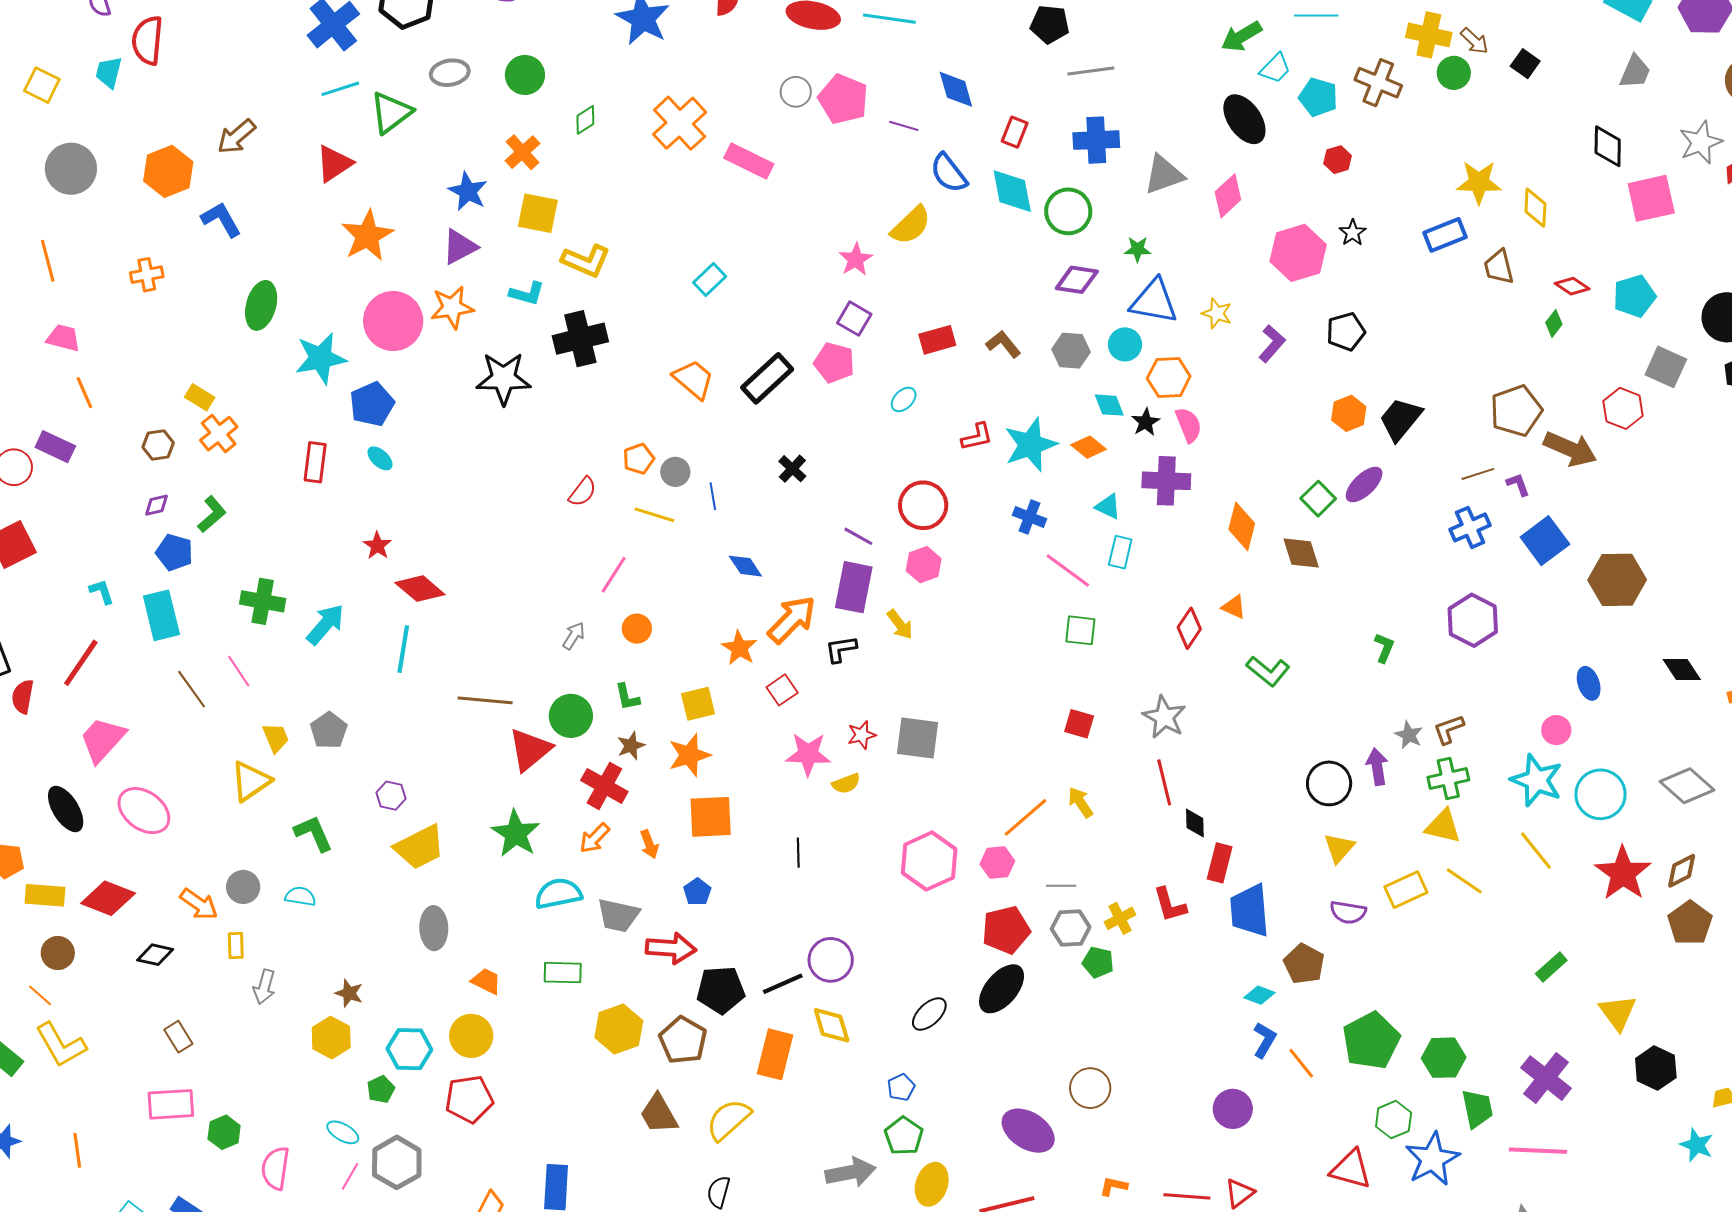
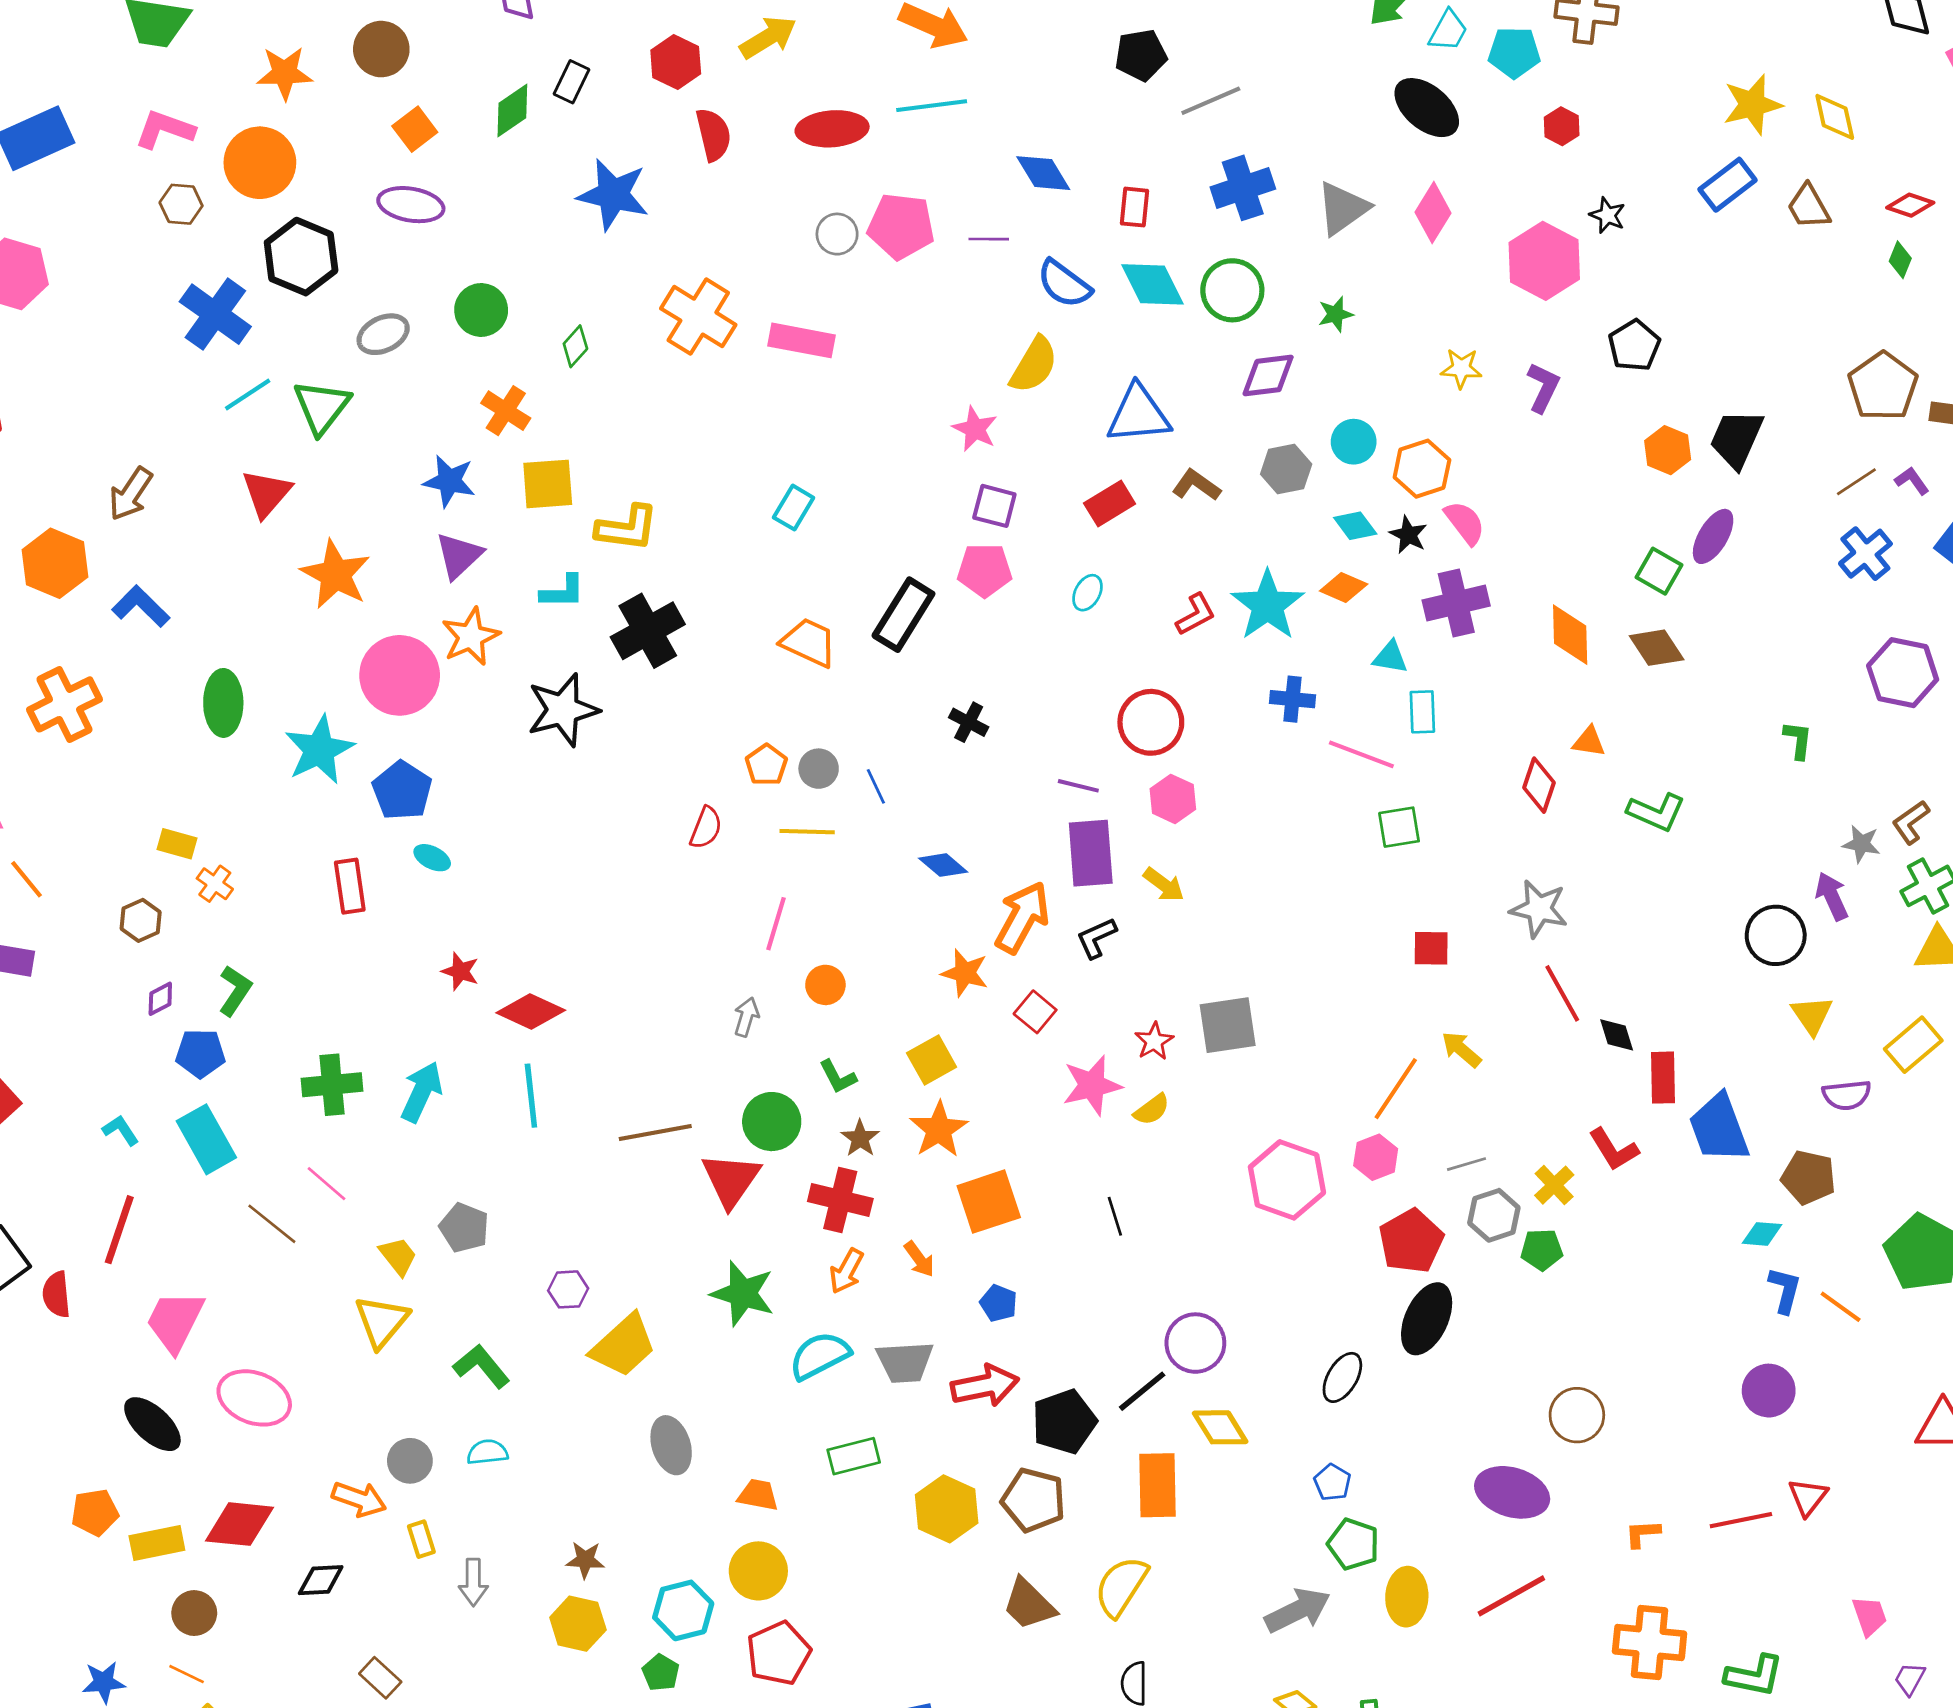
orange cross: (147, 275) -> (64, 704), size x1.6
blue triangle: (1154, 301) -> (1138, 414), moved
orange cross: (219, 434) -> (215, 884), size x0.7

